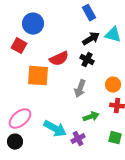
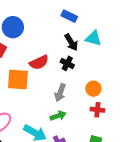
blue rectangle: (89, 13) -> (69, 16), turned -35
black arrow: (91, 39) -> (71, 42), turned 90
green arrow: (91, 117) -> (58, 116), moved

